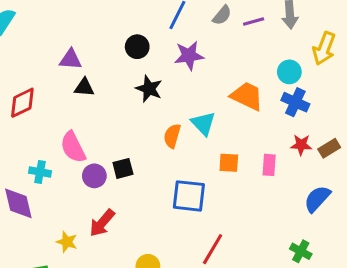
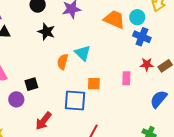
orange trapezoid: (247, 96) -> (114, 19), moved
orange square: (229, 163) -> (94, 84), moved
purple circle: (94, 176) -> (16, 99), moved
red arrow: (102, 223) -> (43, 121), moved

